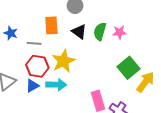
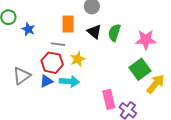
pink star: (119, 32) -> (146, 40), moved, size x1.5
gray line: (34, 43) -> (58, 44), moved
yellow star: (63, 61) -> (78, 59), size x0.7

